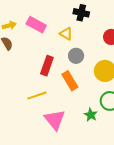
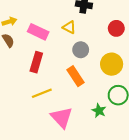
pink rectangle: (36, 25) -> (38, 32), moved
red rectangle: (47, 66) -> (36, 62), moved

